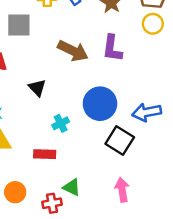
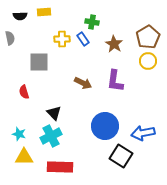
brown arrow: (73, 51) -> (83, 83), size x0.7
cyan cross: (61, 123) -> (51, 136), moved, size x1.5
red rectangle: (45, 154) -> (60, 167), size x1.4

